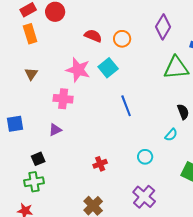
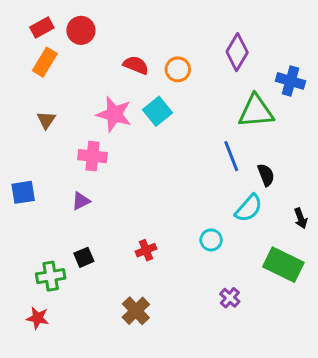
orange rectangle: (30, 34) -> (45, 62), turned 48
blue line: (126, 106) -> (231, 156), moved
cyan semicircle: (171, 135) -> (249, 208), size x1.5
black square: (38, 159) -> (84, 257), moved
purple cross: (144, 197) -> (230, 298), moved, size x0.6

